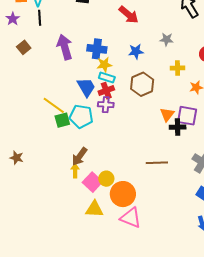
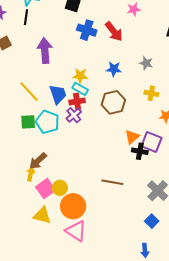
blue cross: (97, 49) -> (87, 30), moved
yellow line: (54, 105) -> (29, 92), moved
purple cross: (106, 105) -> (74, 115), turned 35

